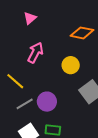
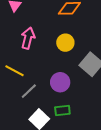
purple circle: (47, 102) -> (60, 82), moved

